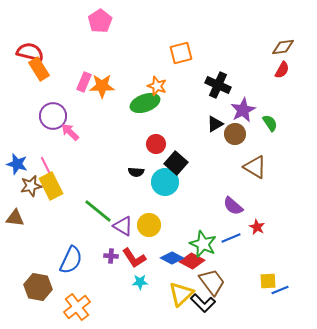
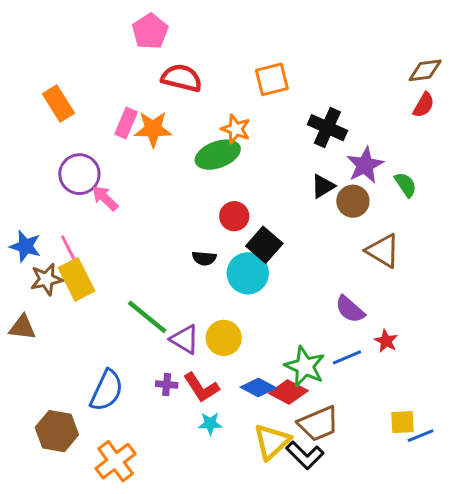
red semicircle: (30, 52) -> (182, 78), moved
brown trapezoid: (212, 282) -> (318, 424), turned 104

